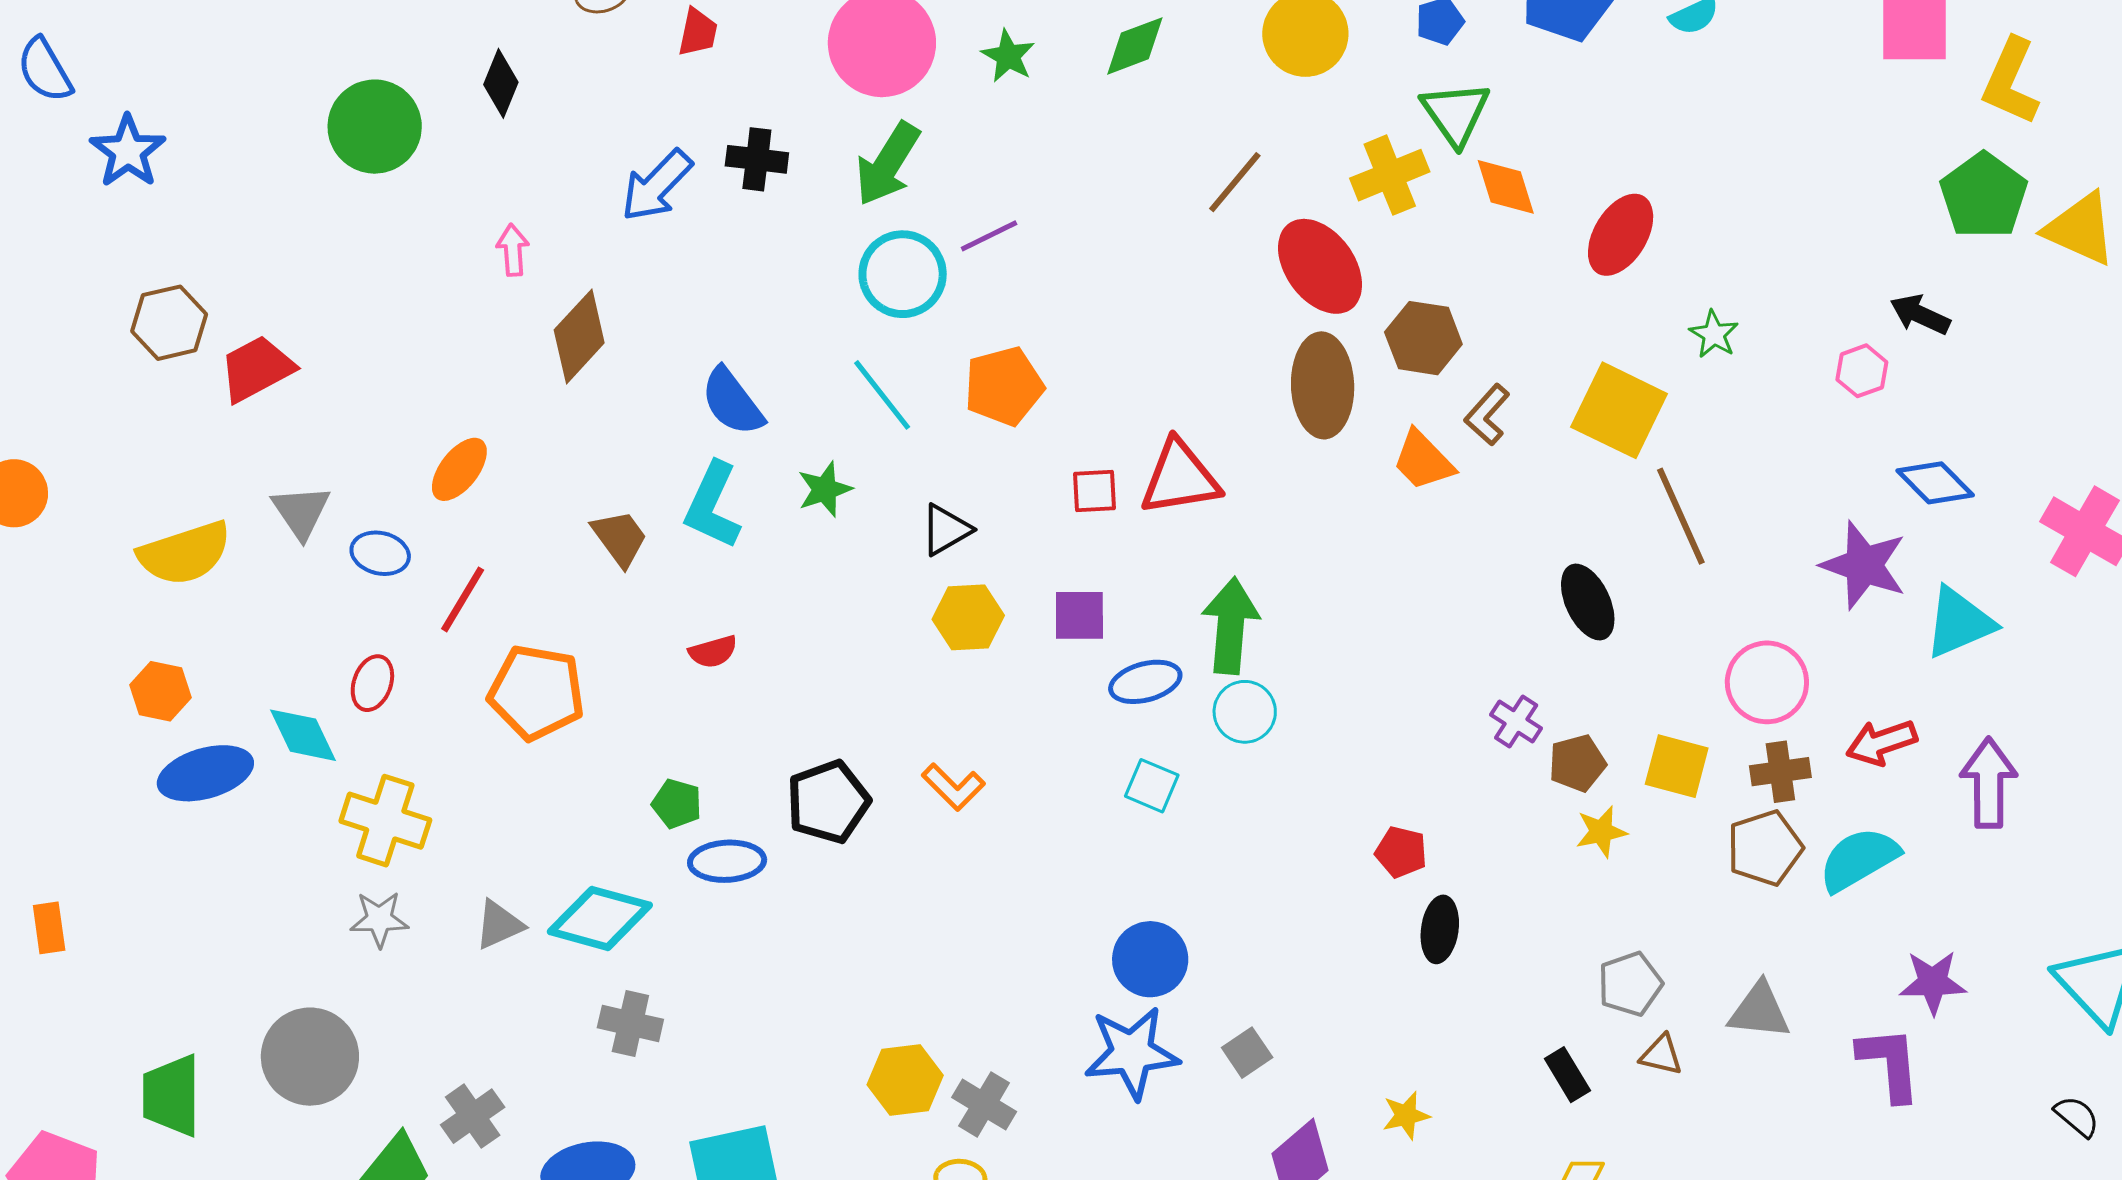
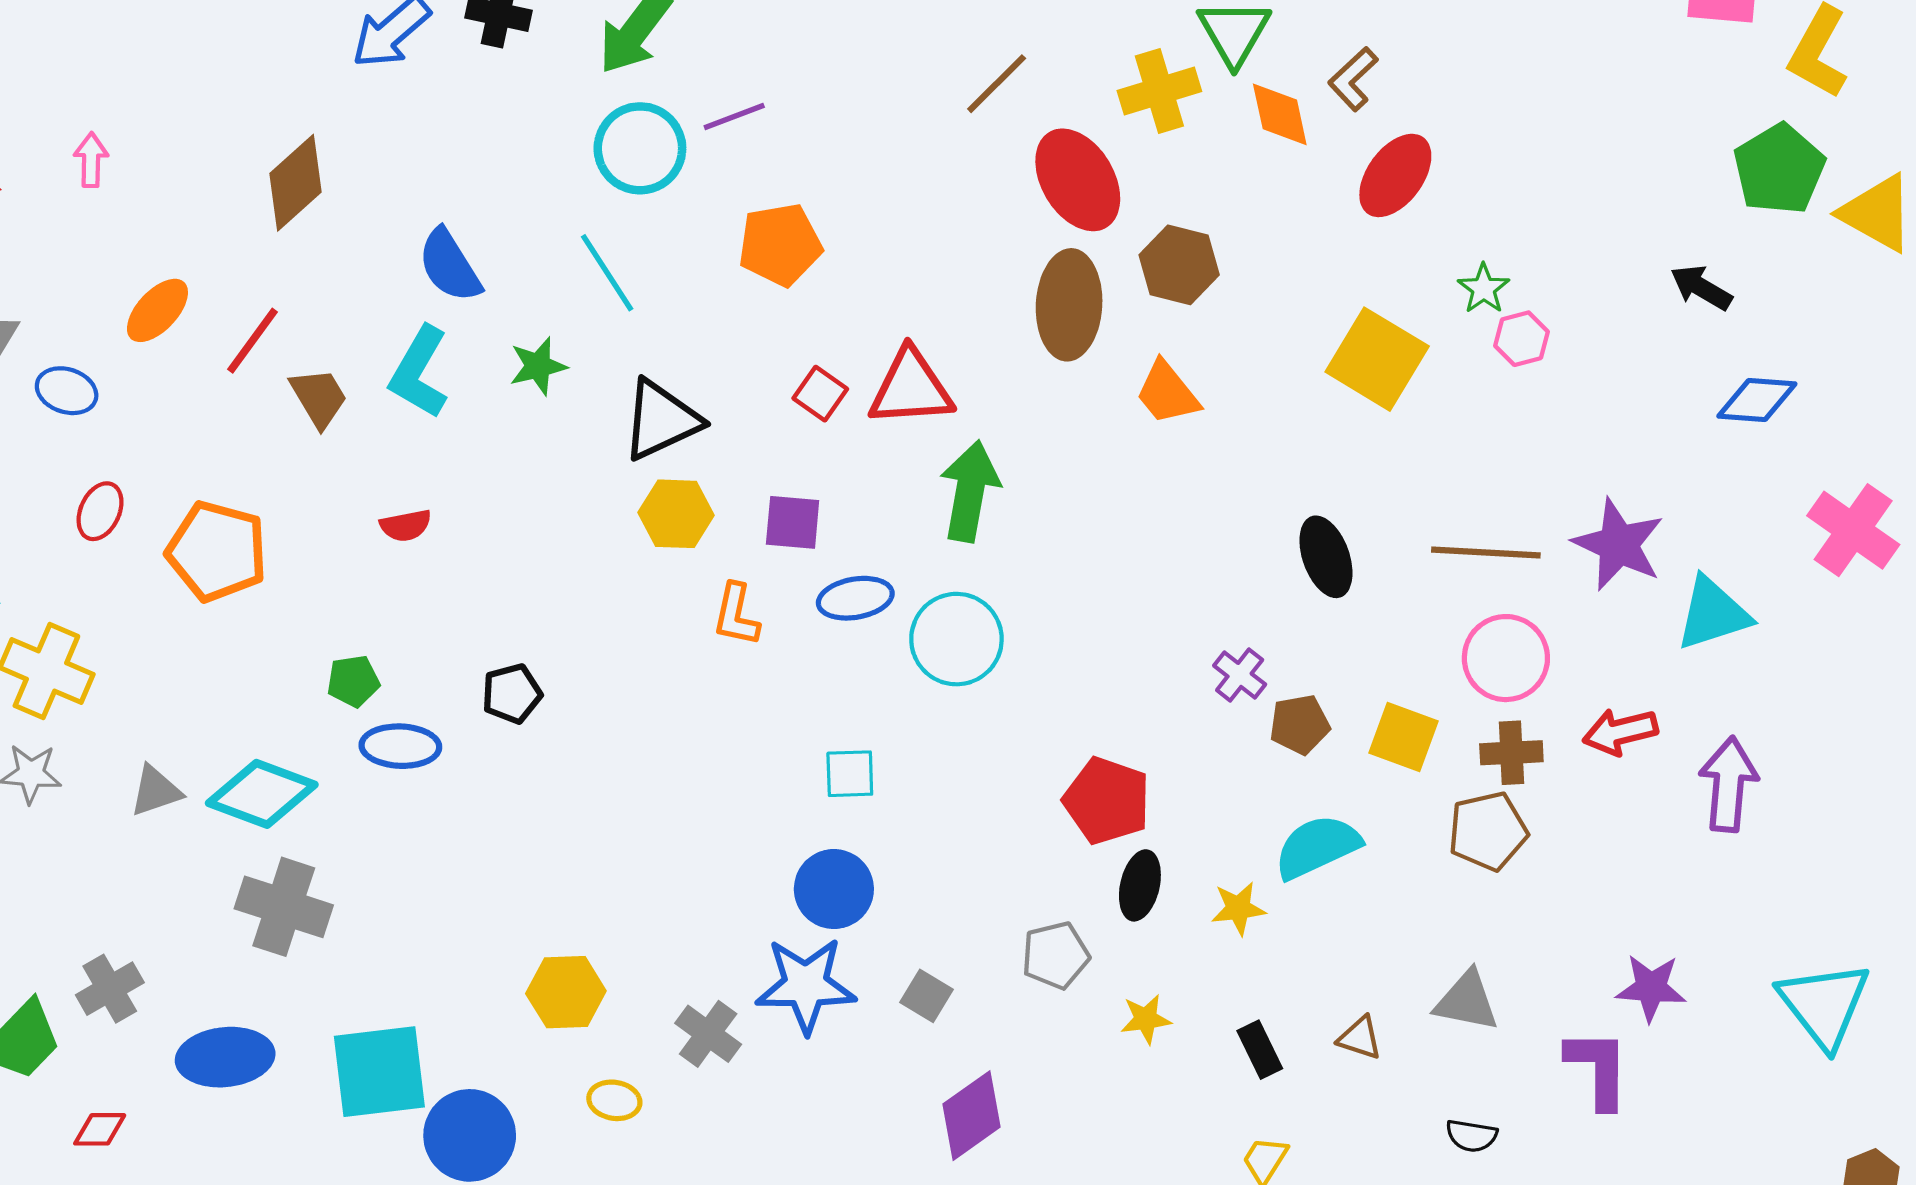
pink arrow: (513, 250) -> (91, 160), moved
pink hexagon: (1862, 371) -> (1522, 339), moved
orange pentagon: (1004, 386) -> (780, 245), moved
brown L-shape: (1487, 415) -> (1353, 79), moved
blue diamond: (1935, 483) -> (1757, 400), moved, turned -46
red square: (1095, 491) -> (820, 394), turned 33
brown line: (1681, 516) -> (1486, 553), moved, turned -68
black triangle: (946, 530) -> (661, 420), size x1.5
red line: (463, 599) -> (253, 341), moved
green arrow: (1231, 626) -> (970, 491), moved
red ellipse: (372, 683) -> (100, 511), moved
cyan circle: (1245, 712) -> (956, 639), size x1.4
cyan square: (1152, 786) -> (850, 774), moved, turned -30
orange L-shape: (953, 787) -> (736, 615), moved, turned 52
black pentagon: (828, 802) -> (512, 694), size x0.7
green pentagon: (677, 804) -> (353, 681), turned -30
yellow star: (1601, 832) -> (1238, 908), moved
red pentagon: (1401, 852) -> (1107, 801), size x1.6
cyan semicircle: (1859, 859) -> (1317, 847), moved
gray pentagon: (1630, 984) -> (1056, 955), moved
gray cross: (630, 1024) -> (284, 907), size x1.4
gray square: (1247, 1053) -> (926, 996), turned -30
gray cross: (984, 1104) -> (708, 1034), moved
yellow star: (1406, 1115) -> (1146, 1019), moved
black semicircle: (2077, 1116) -> (1472, 1136), moved, turned 144

